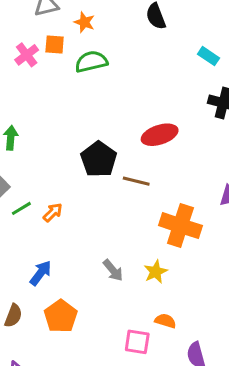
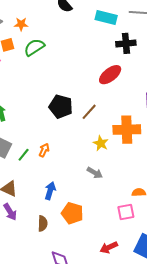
cyan rectangle: (209, 56) -> (106, 17), size x1.5
red ellipse: (160, 135) -> (110, 75), moved
brown line: (136, 181) -> (89, 112), turned -42
yellow star: (156, 272) -> (101, 143), moved

